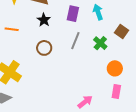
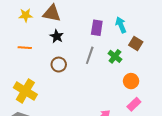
cyan arrow: (98, 12) -> (121, 25), moved
purple rectangle: (73, 14) -> (97, 28), moved
pink rectangle: (116, 91) -> (134, 104), turned 40

